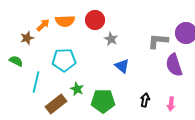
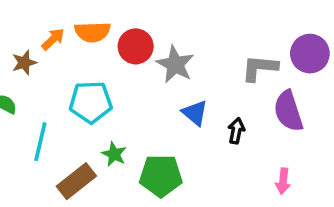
red circle: (95, 20) -> (136, 46), moved
gray star: (111, 39) -> (175, 64), size x1.5
black arrow: (145, 100) -> (236, 131), moved

